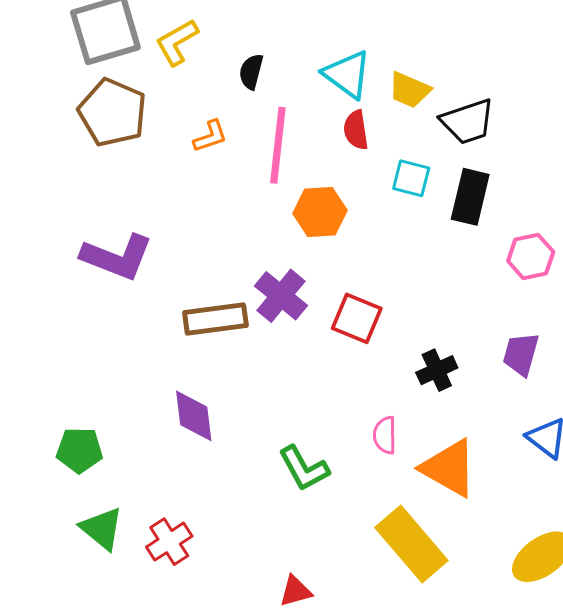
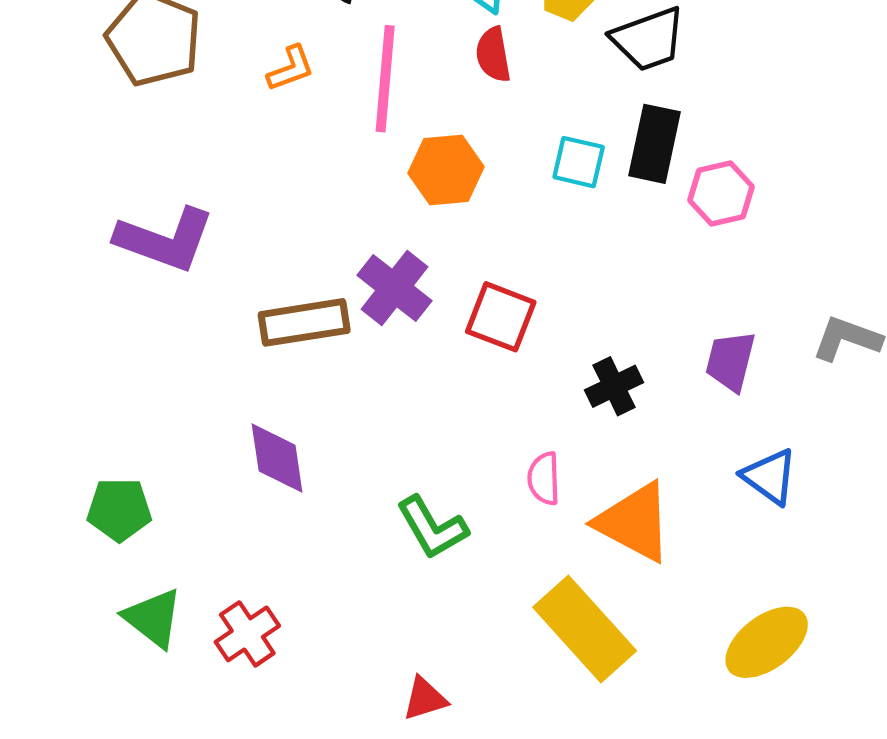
cyan square: (411, 178) -> (579, 162), moved
pink hexagon: (531, 257) -> (721, 194), moved

